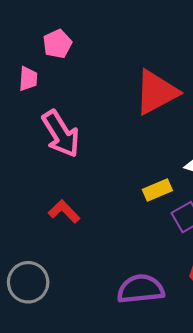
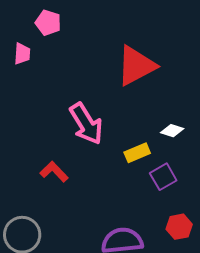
pink pentagon: (57, 44) -> (48, 23), turned -30
pink arrow: (61, 134) -> (86, 124), moved

